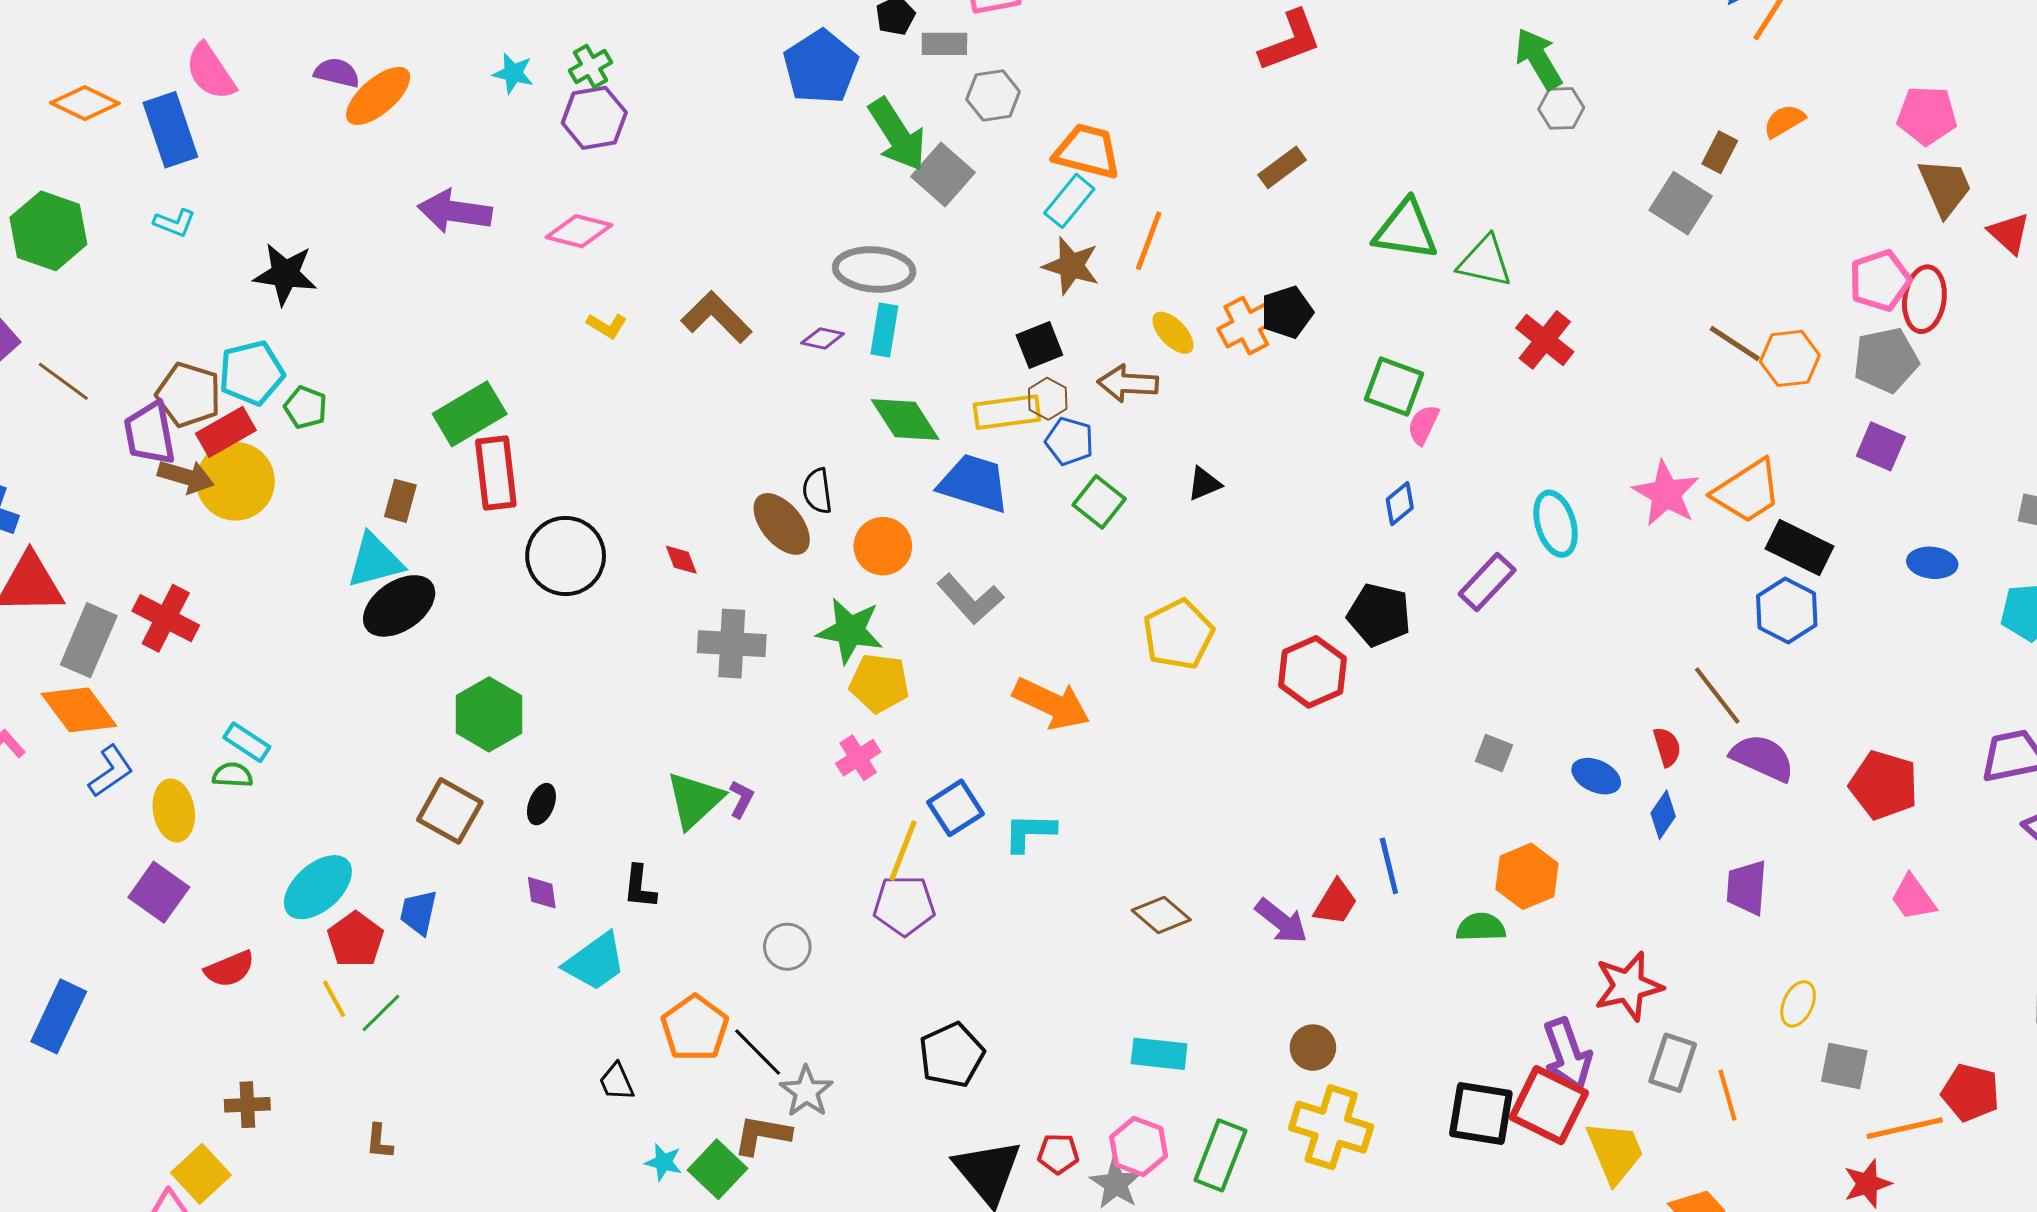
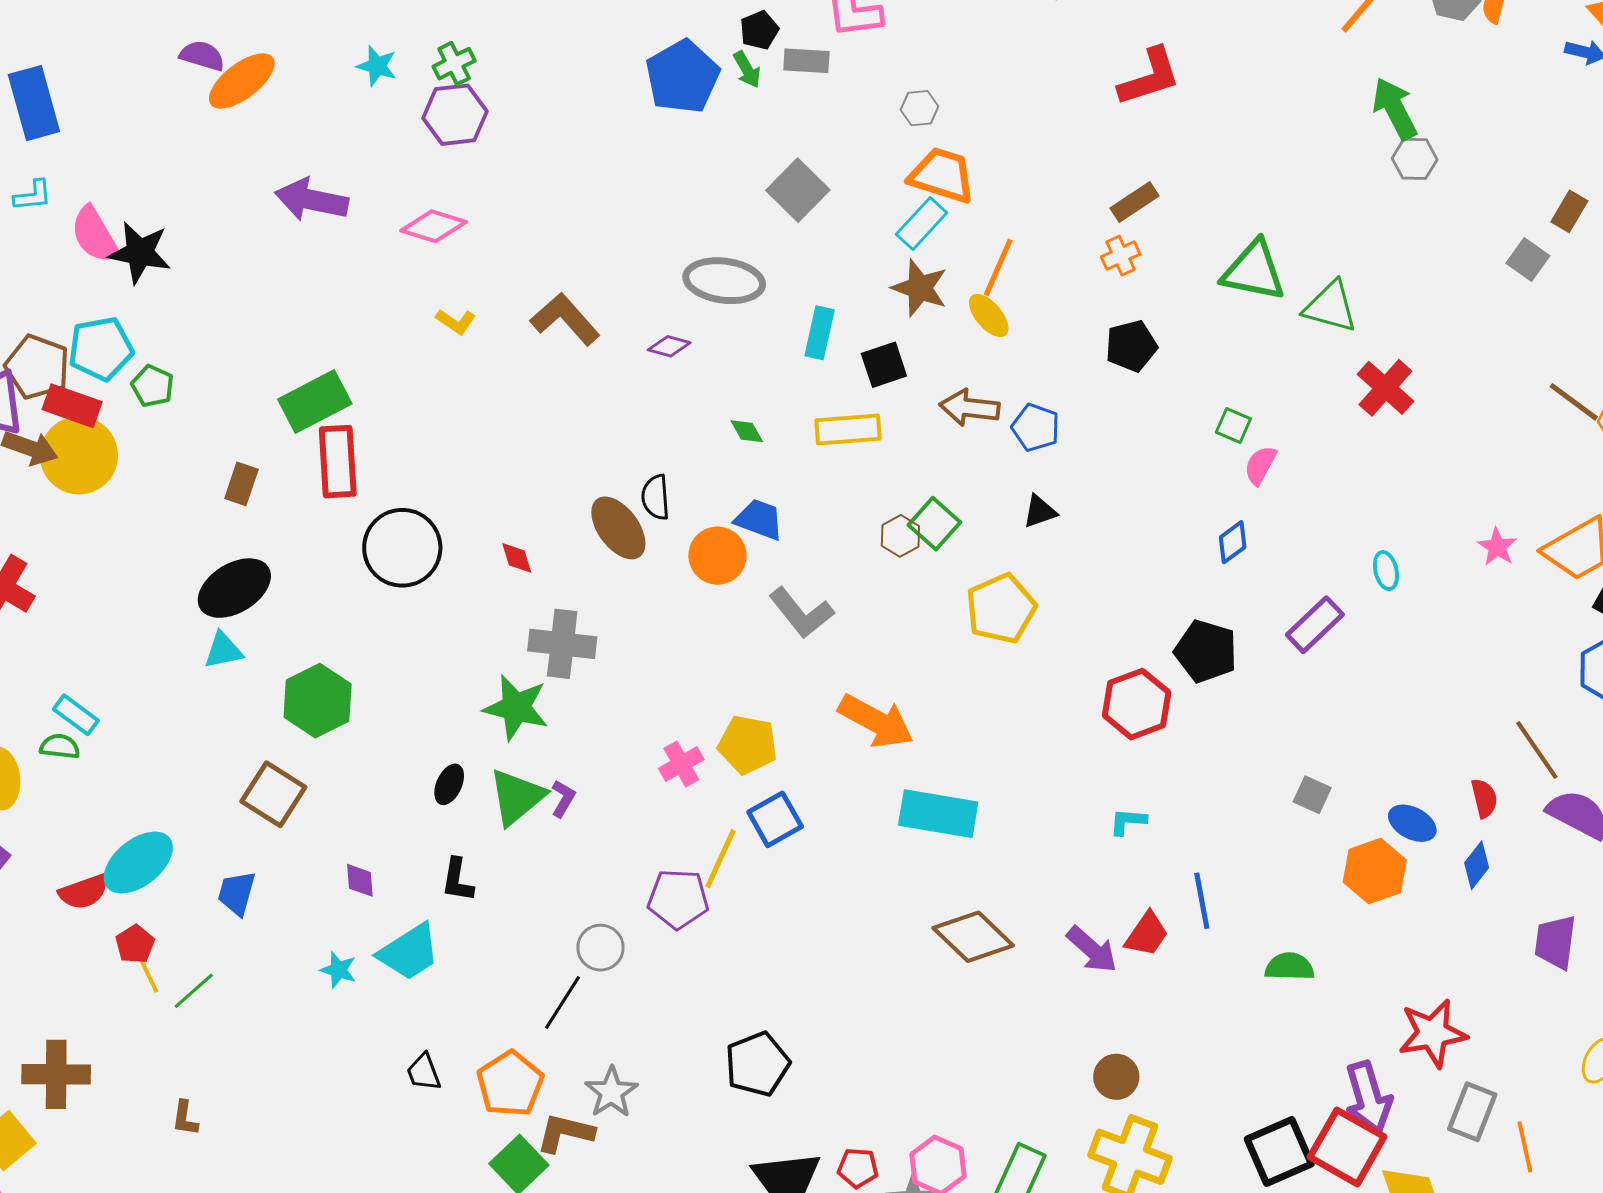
pink semicircle: (210, 72) -> (95, 235), moved
gray hexagon: (993, 95) -> (920, 108), moved, size x0.7
green arrow: (897, 135) -> (747, 70), moved, size x0.5
gray square: (1681, 203) -> (1528, 260), size x0.7
cyan L-shape: (174, 223) -> (33, 196), turned -30
orange cross: (1246, 326) -> (1121, 256), moved, size x0.7
cyan rectangle: (884, 330) -> (820, 333), moved
yellow ellipse: (1173, 333) -> (989, 315), moved
green square: (1394, 386) -> (1233, 426), size x0.6
brown hexagon: (1048, 399) -> (900, 536), moved
green diamond: (905, 420) -> (747, 431), size x0.5
red rectangle: (226, 432) -> (72, 406), turned 46
blue pentagon: (1069, 441) -> (1036, 427), moved
blue trapezoid: (974, 483) -> (759, 519), moved, size x0.7
pink star: (1666, 494) -> (1497, 547), size x0.6
cyan ellipse: (1556, 524) -> (1386, 571), size x0.6
cyan triangle: (375, 561) -> (223, 650), moved, size x0.7
green star: (850, 631) -> (516, 708), moved
yellow pentagon: (1178, 634) -> (1001, 609), moved
yellow pentagon: (879, 683) -> (748, 745), moved
black ellipse: (541, 804) -> (449, 784), moved
cyan L-shape: (1029, 832) -> (1128, 821), moved, size x0.7
orange hexagon: (1527, 876) -> (1375, 871), moved
purple pentagon: (904, 905) -> (678, 899), moved
brown diamond: (1161, 915) -> (973, 937), size x1.4
red pentagon: (355, 939) -> (135, 944), moved, size x0.7
red semicircle: (230, 969) -> (84, 892), moved
orange pentagon: (695, 1028) -> (510, 1084), moved
black line: (758, 1052) -> (563, 1002), moved, turned 74
cyan rectangle: (1159, 1054) -> (938, 814), moved, size x1.4
brown cross: (247, 1105) -> (56, 1074), size x1.5
black square: (1481, 1114) -> (1279, 1151), turned -36
cyan star: (663, 1162) -> (338, 970), moved

